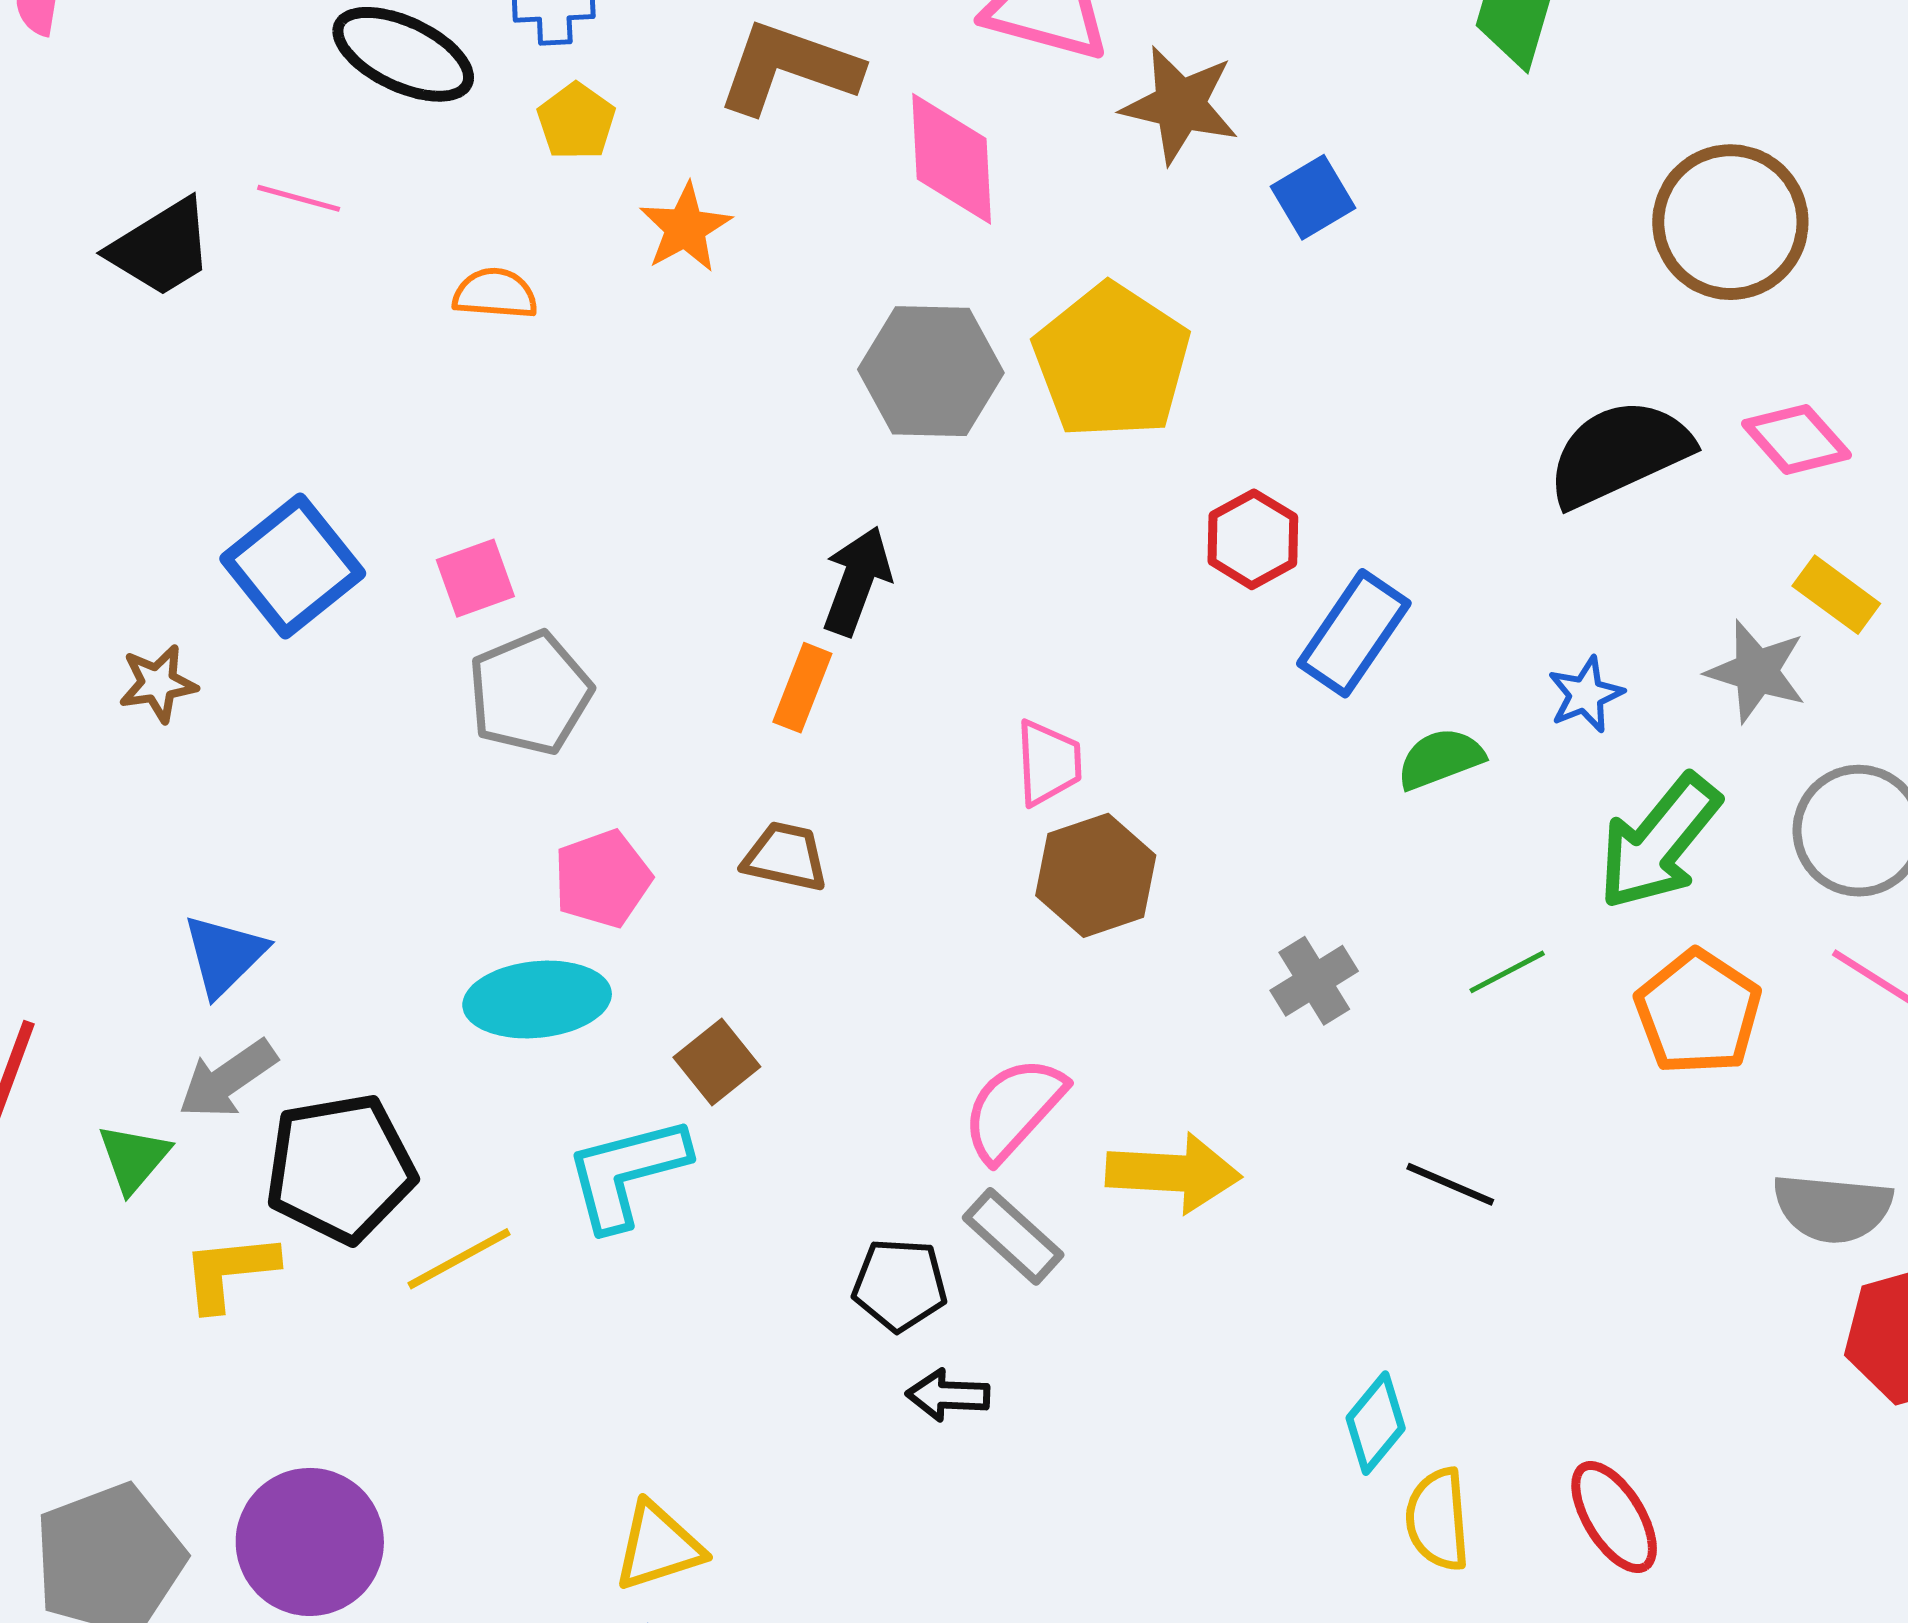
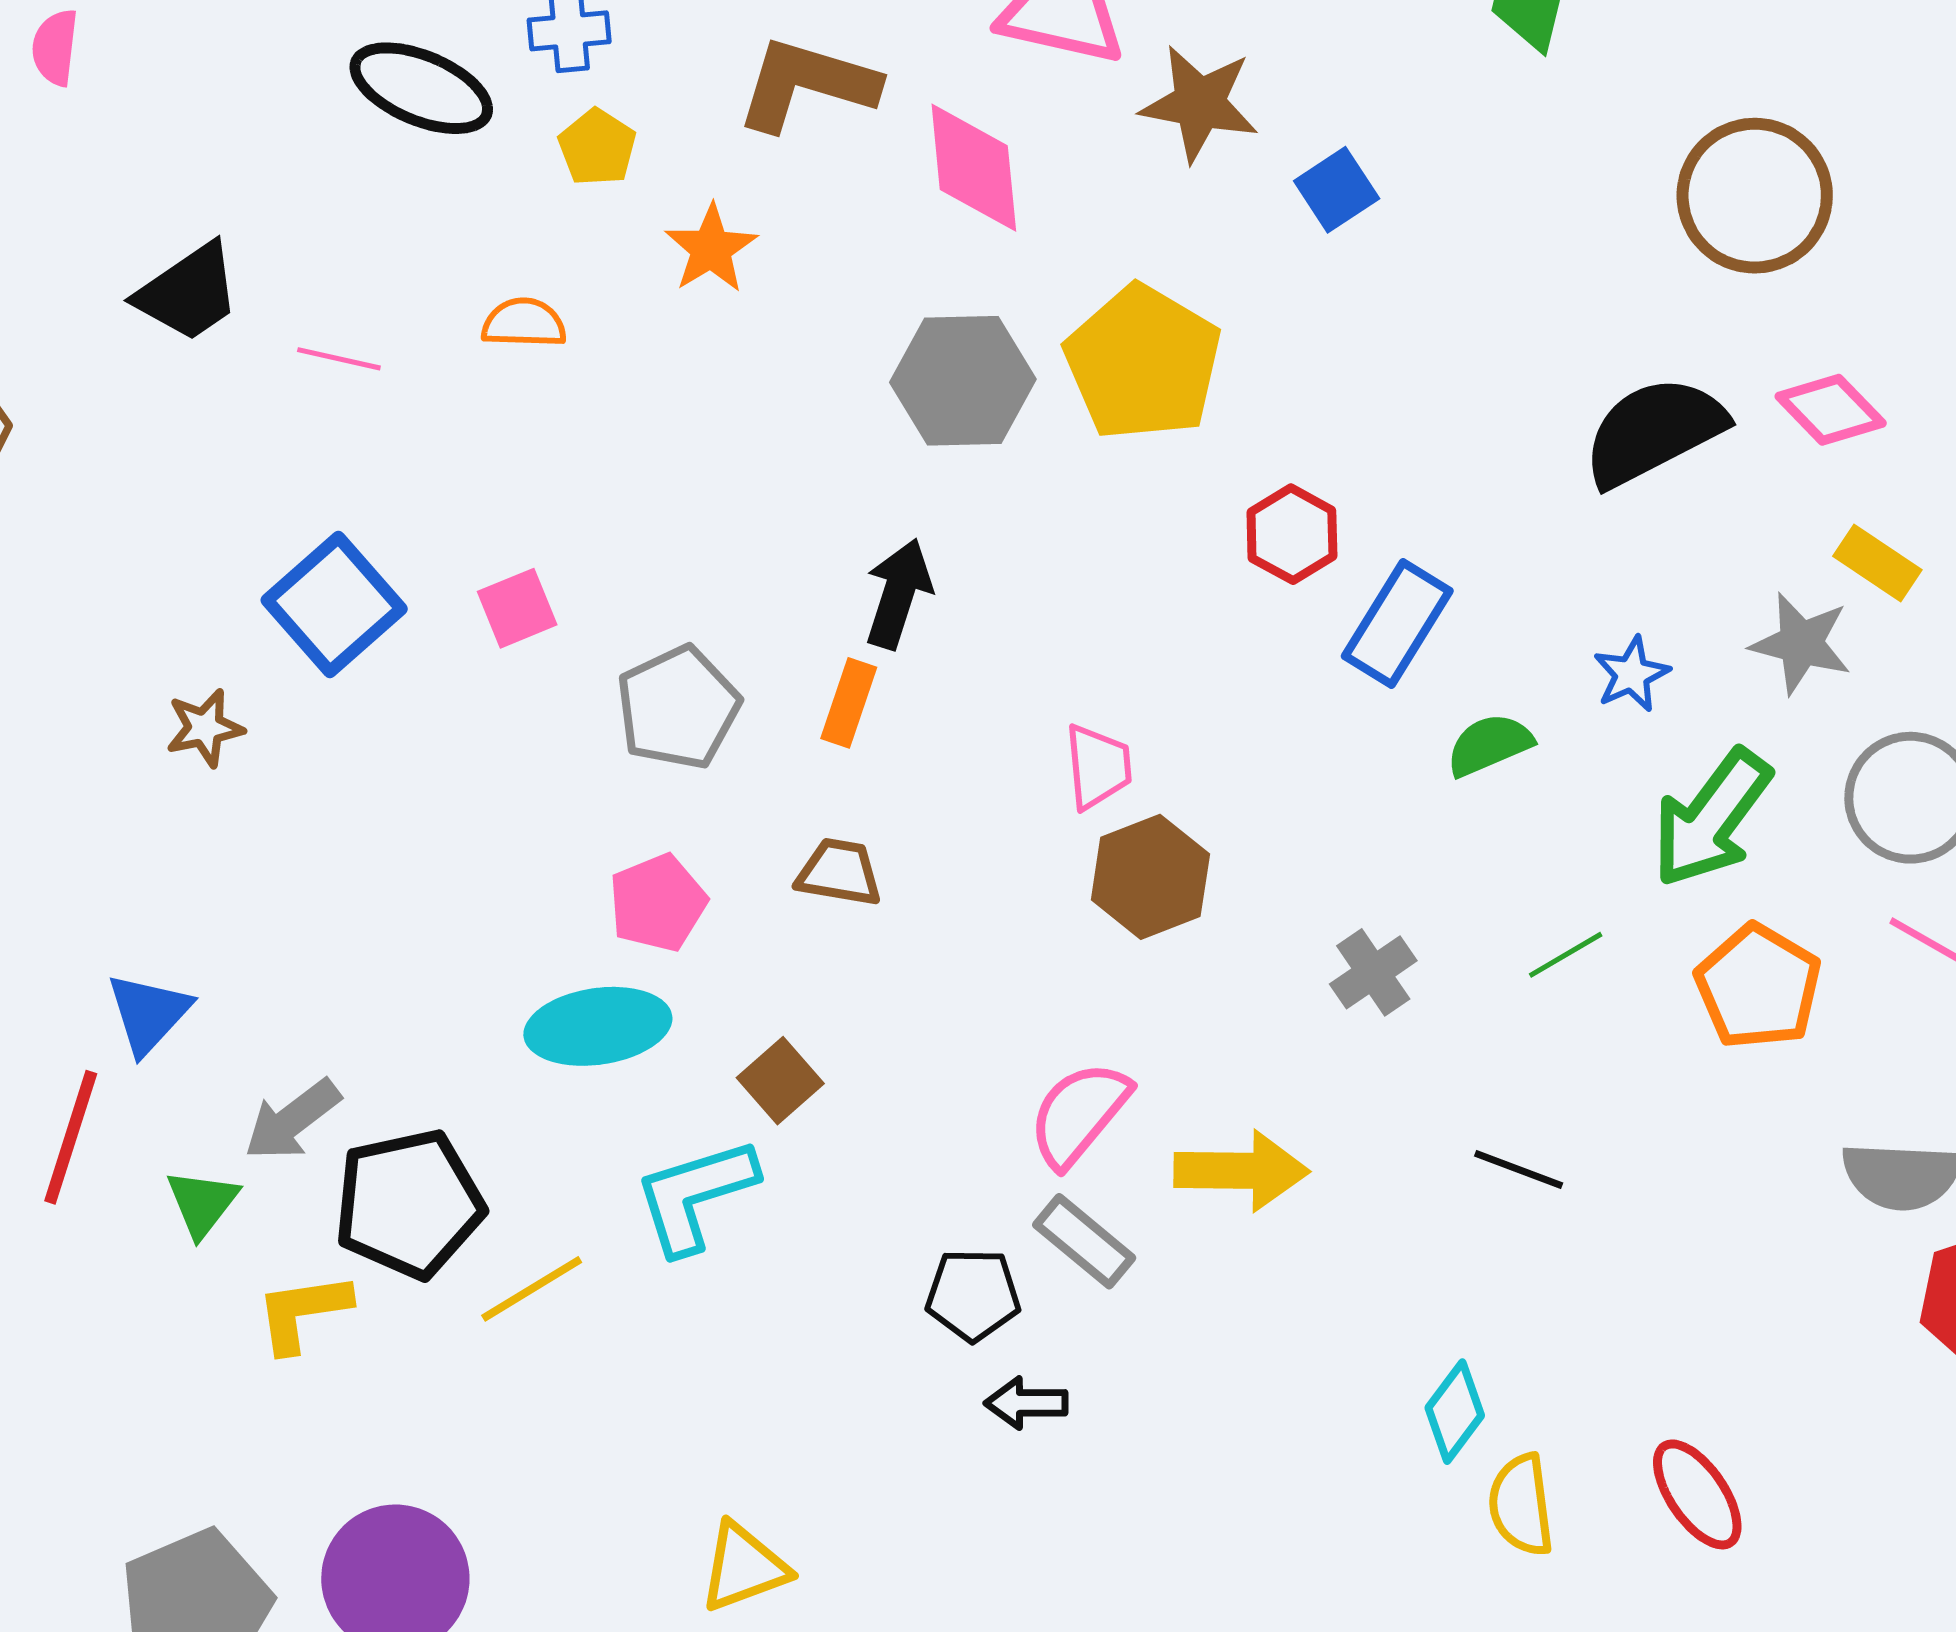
pink line: (299, 198) -> (339, 359), moved
gray pentagon: (530, 693) -> (678, 708), moved
blue triangle: (224, 955) -> (149, 1013), moved

